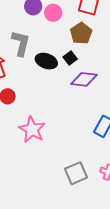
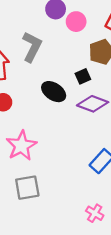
black ellipse: (46, 61) -> (54, 92), moved
gray square: (76, 173) -> (27, 188), moved

